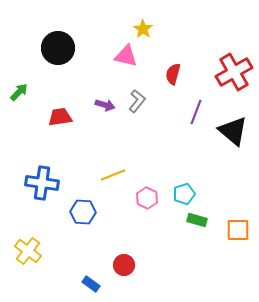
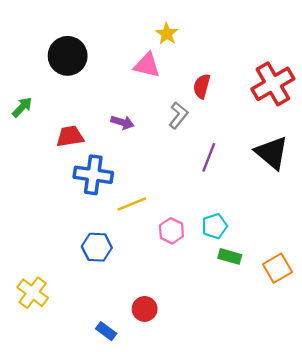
gray L-shape: (137, 101) -> (178, 115), moved
purple line: (196, 112) -> (209, 157), moved
blue cross: (42, 183) -> (93, 175), moved
orange square: (238, 230) -> (278, 268), turned -30

